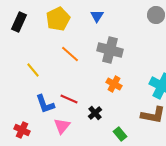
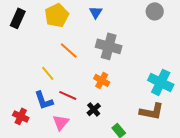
yellow line: (33, 70) -> (48, 73), moved
orange cross: (114, 84) -> (102, 80), moved
red cross: (22, 130) -> (21, 116), moved

